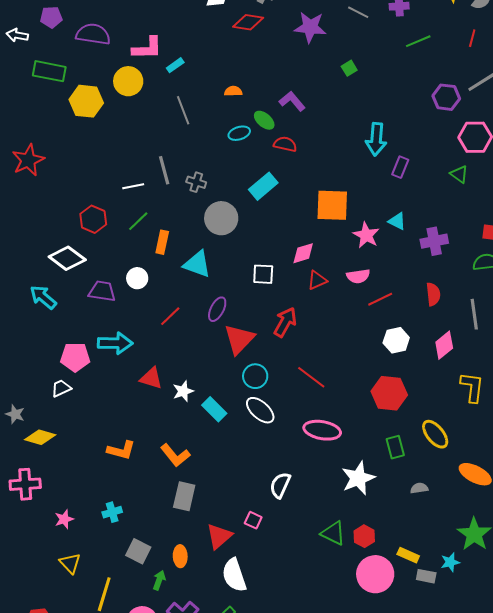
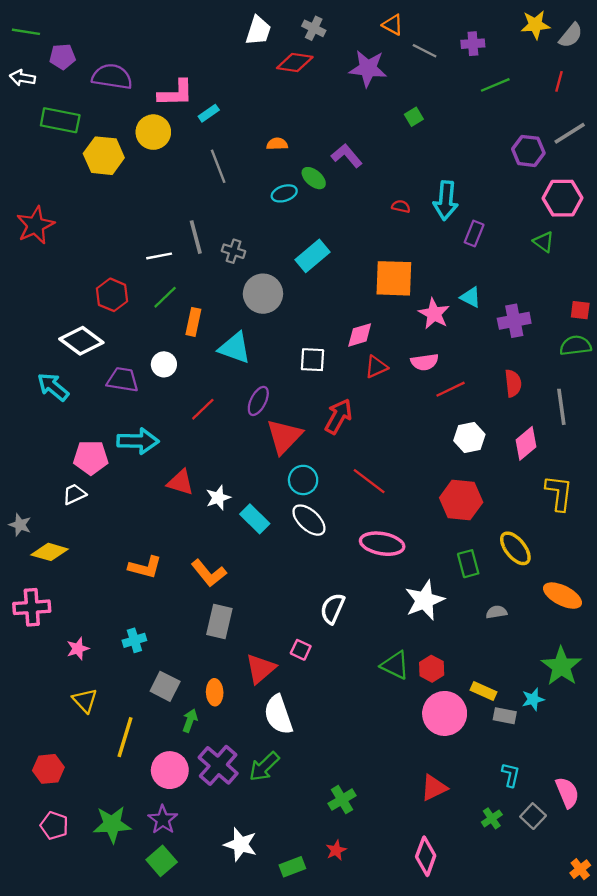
red semicircle: (285, 144) -> (401, 206), moved, size x0.7

